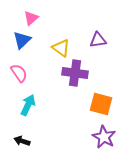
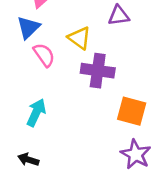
purple triangle: (98, 40) -> (119, 16), moved
pink semicircle: (19, 73) -> (44, 55), moved

